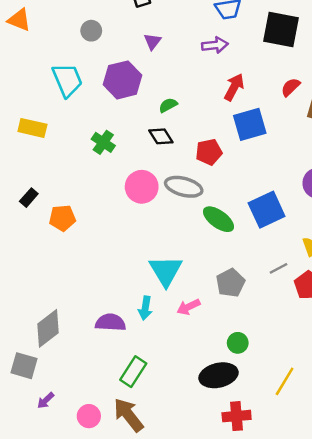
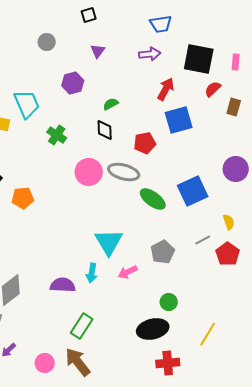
black square: (281, 29) -> (199, 59), moved
cyan trapezoid: (67, 80) -> (27, 104), moved
purple hexagon: (122, 80) -> (73, 83), size x0.7
black diamond: (161, 136) -> (105, 130), turned 30

